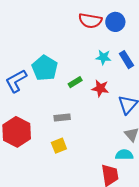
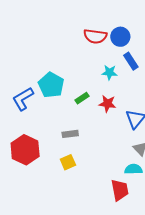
blue rectangle: (126, 60) -> (131, 61), moved

